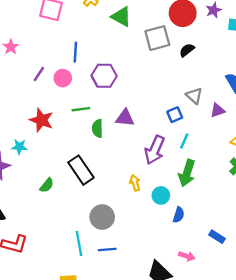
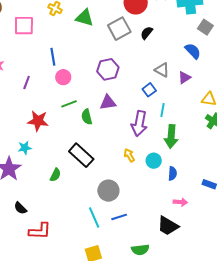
purple hexagon: (104, 76) -> (108, 69), moved
pink circle: (63, 78) -> (63, 77), moved
pink arrow: (187, 256) -> (180, 202), moved

